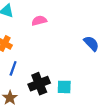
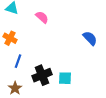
pink semicircle: (39, 21) -> (42, 17), turned 56

